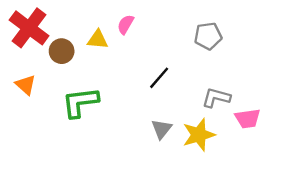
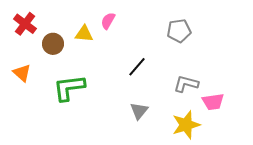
red cross: (29, 28) -> (25, 24), size x0.7
yellow star: (199, 135) -> (186, 125), moved

